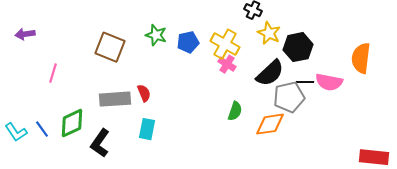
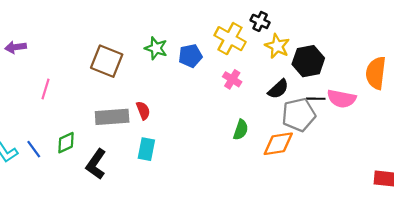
yellow cross: (225, 44) -> (230, 39), moved
black semicircle: (270, 73) -> (278, 89), size x0.7
green diamond: (72, 123) -> (66, 143), size x0.7

